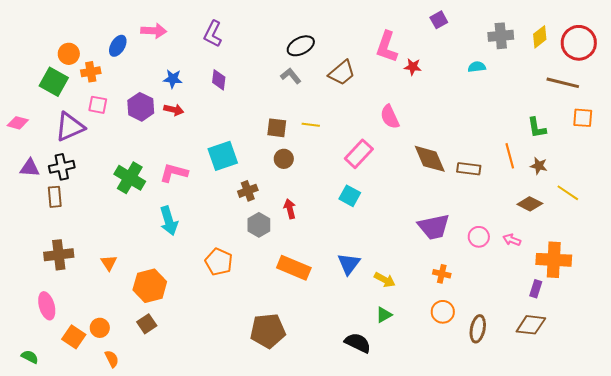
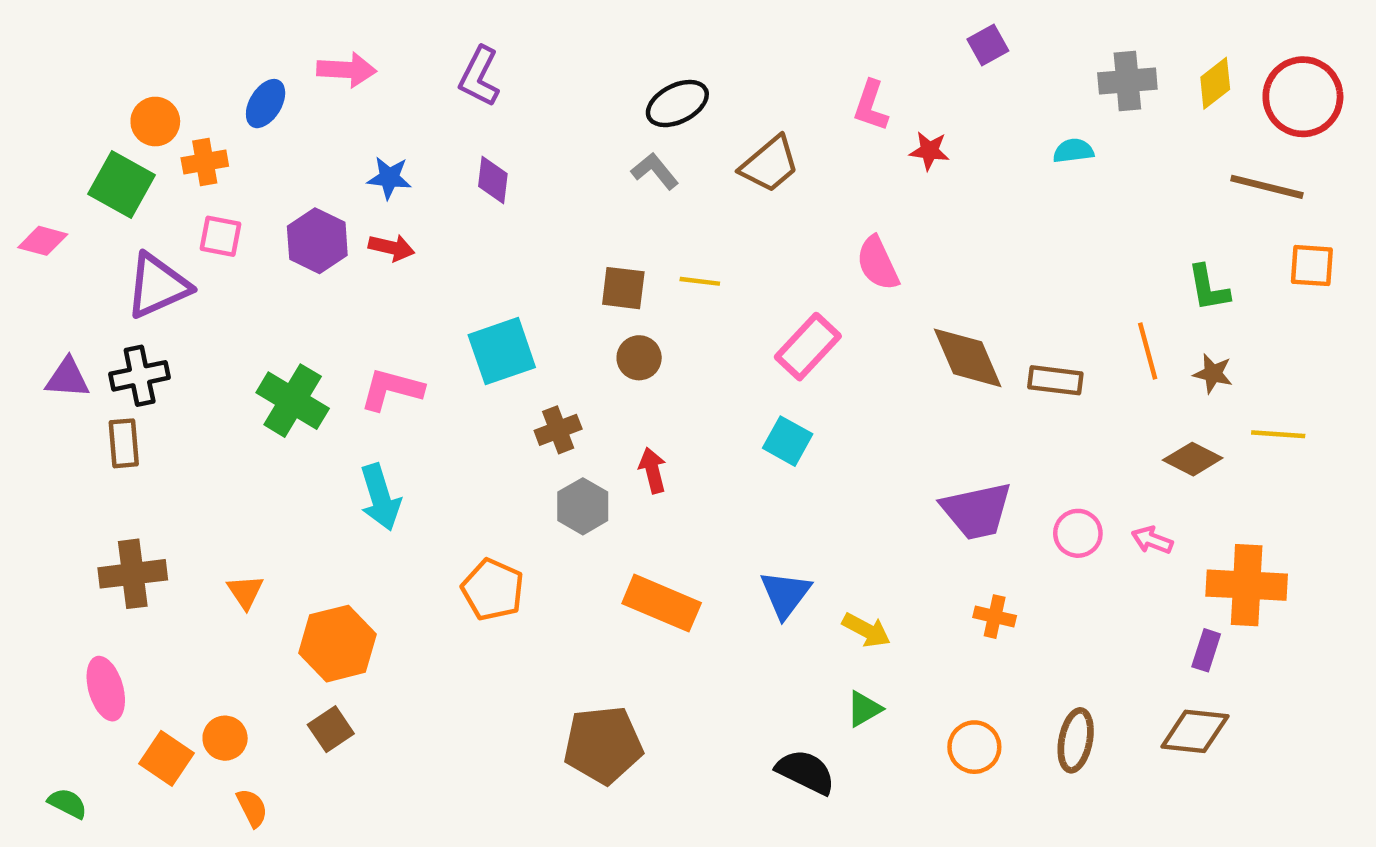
pink L-shape: (387, 47) -> (871, 106), size x0.7
pink diamond: (18, 123) -> (43, 241), moved
yellow line: (568, 193) -> (1278, 434), turned -30
orange circle: (443, 312) -> (974, 747), moved

